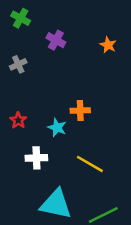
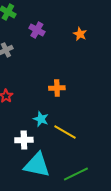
cyan star: (57, 128) -> (41, 119), moved
white cross: (36, 158) -> (24, 140), moved

